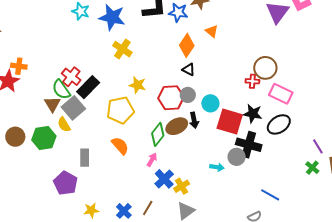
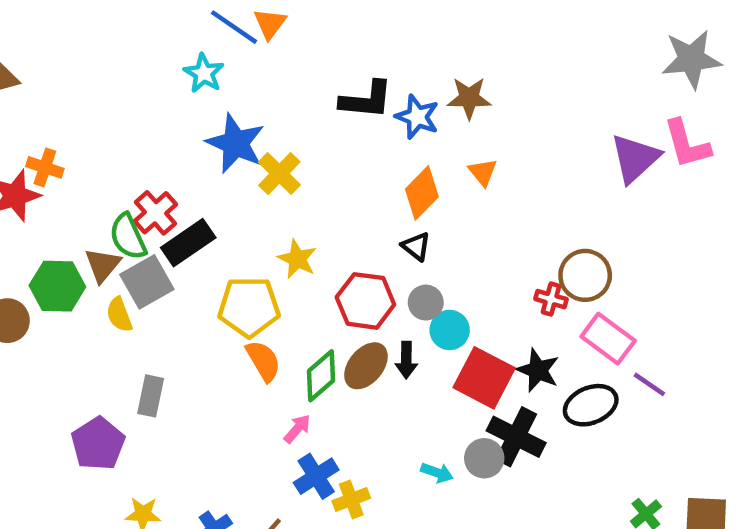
blue star: (112, 17) -> (235, 143), moved
gray circle: (188, 95) -> (426, 303), moved
brown ellipse: (177, 126) -> (366, 366), turned -35
green hexagon: (44, 138) -> (57, 286), moved
orange semicircle: (120, 146) -> (263, 361), moved
purple line: (318, 146) -> (649, 384), moved, turned -35

